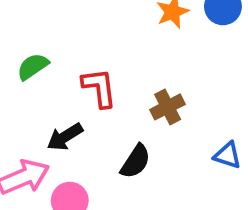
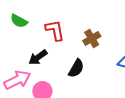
green semicircle: (33, 66) -> (19, 21), turned -114

